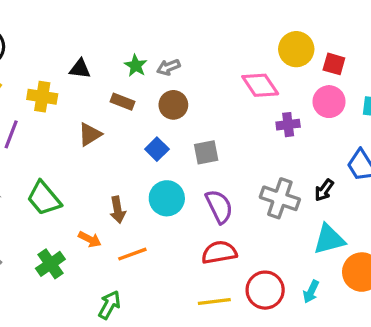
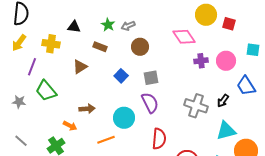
pink circle: (329, 102) -> (226, 61), moved
brown circle: (173, 105) -> (140, 47), moved
green trapezoid: (44, 198) -> (46, 91), moved
cyan circle: (167, 198) -> (124, 118), moved
purple semicircle: (219, 206) -> (150, 103), moved
brown arrow: (118, 210) -> (87, 109), moved, turned -84
orange arrow: (90, 239) -> (70, 126), moved
red semicircle: (219, 252) -> (159, 139), turned 105

